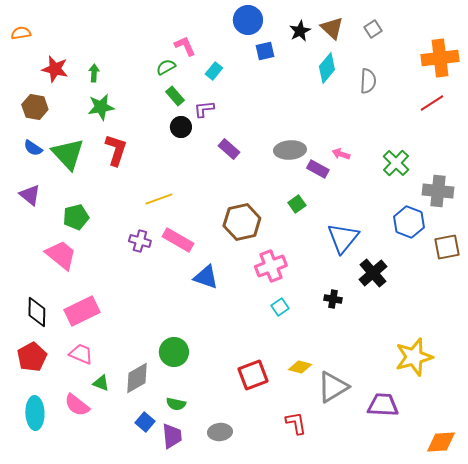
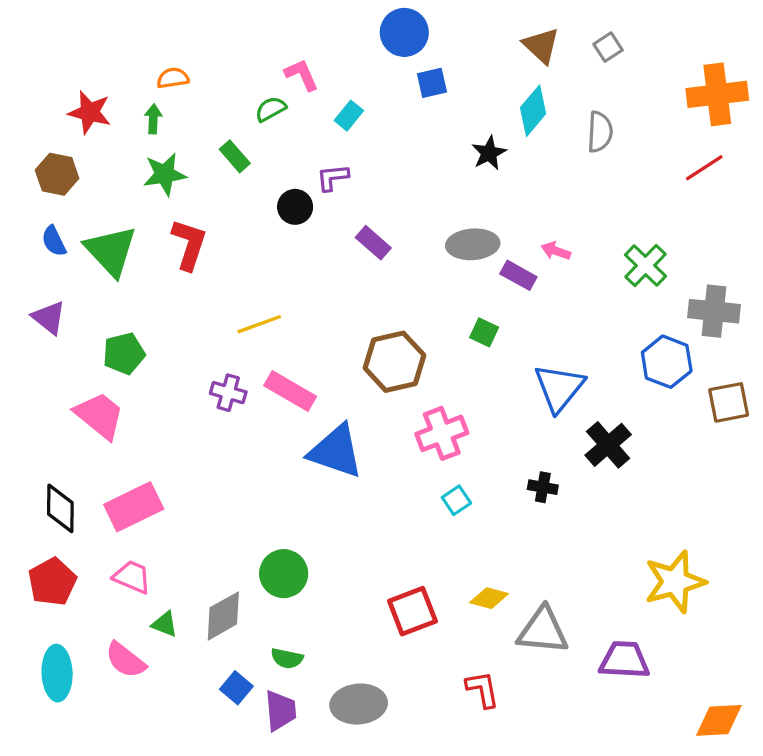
black star: (300, 31) -> (489, 153), moved
orange semicircle: (21, 33) -> (173, 78), moved
green rectangle: (175, 96) -> (235, 156), moved
blue semicircle: (33, 148) -> (54, 241), turned 30
green square: (297, 204) -> (484, 332), turned -30
blue triangle: (206, 277) -> (336, 451), size x1.4
gray triangle: (333, 387) -> (543, 631), turned 36
gray ellipse: (220, 432) -> (359, 704), size x1.4

